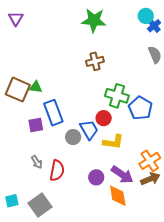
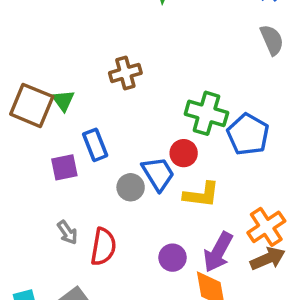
brown cross: (95, 61) -> (125, 73), moved
green triangle: (36, 87) -> (63, 100), turned 48
blue rectangle: (53, 113) -> (95, 145), size x0.7
purple arrow: (122, 175) -> (218, 252), turned 85

